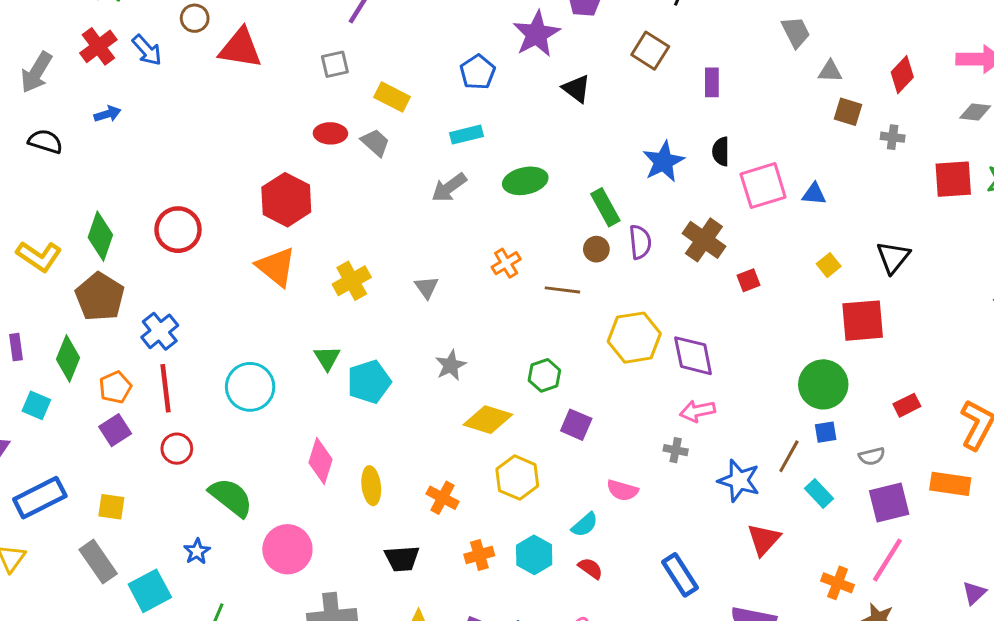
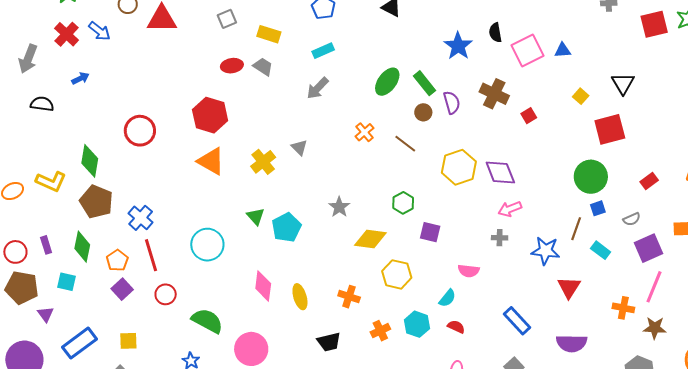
green ellipse: (525, 181) -> (387, 82), moved, turned -32
red circle: (178, 230) -> (140, 131), moved
gray triangle: (426, 287) -> (299, 147), moved
brown line: (562, 290) -> (405, 144), turned 40

